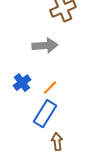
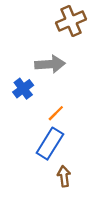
blue cross: (22, 83) -> (23, 89), moved

